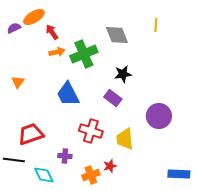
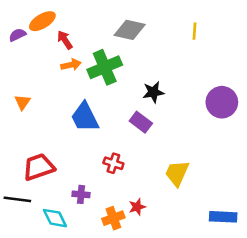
gray diamond: (117, 35) -> (130, 30), moved, turned -55
purple circle: (159, 116) -> (222, 102), moved
red cross: (91, 131) -> (113, 163), size x0.7
yellow trapezoid: (125, 139) -> (177, 173), moved, turned 30

